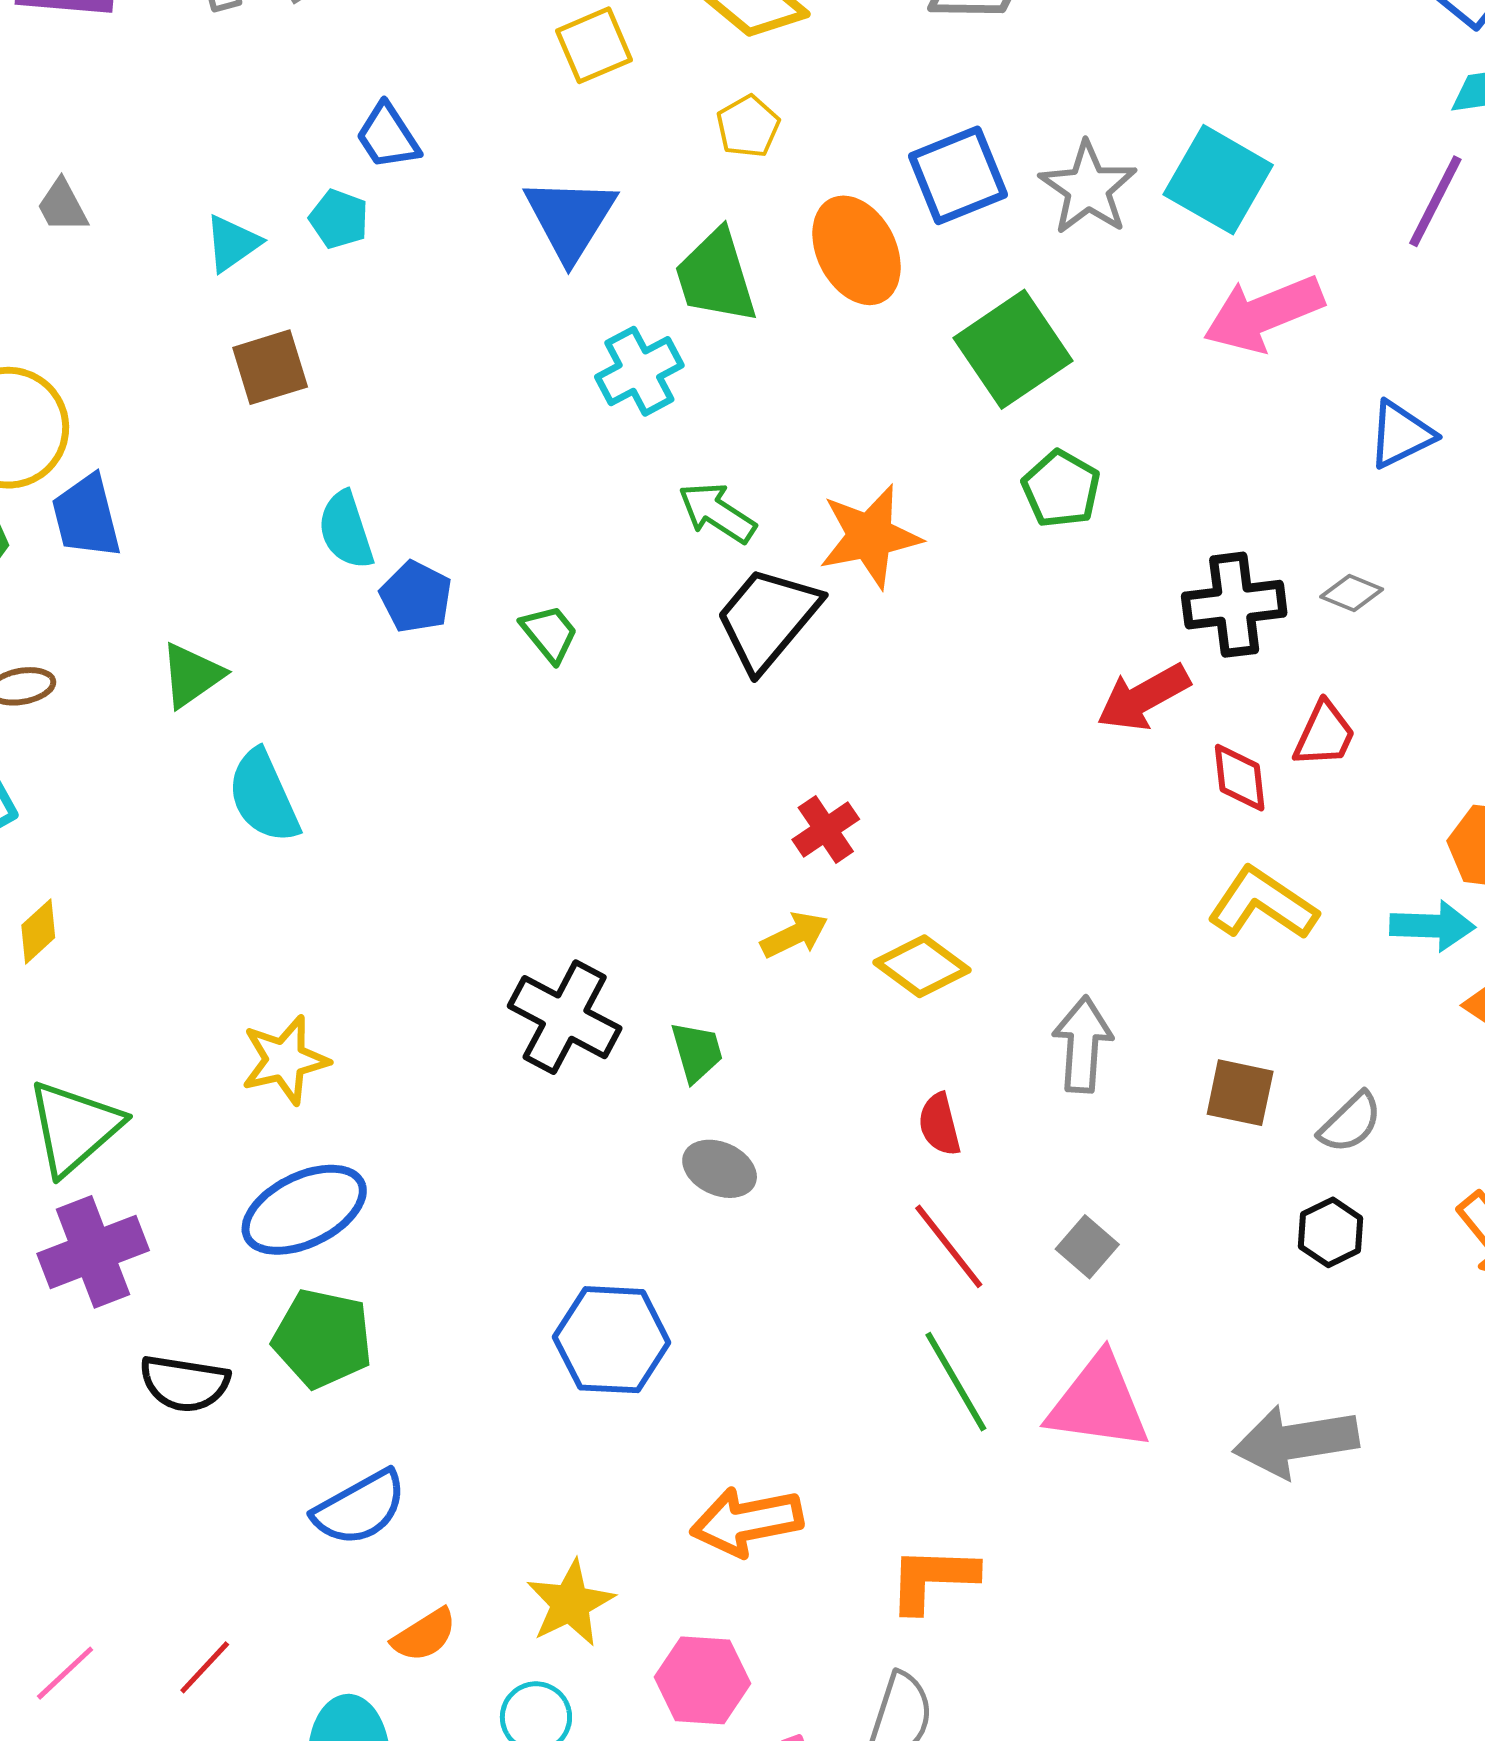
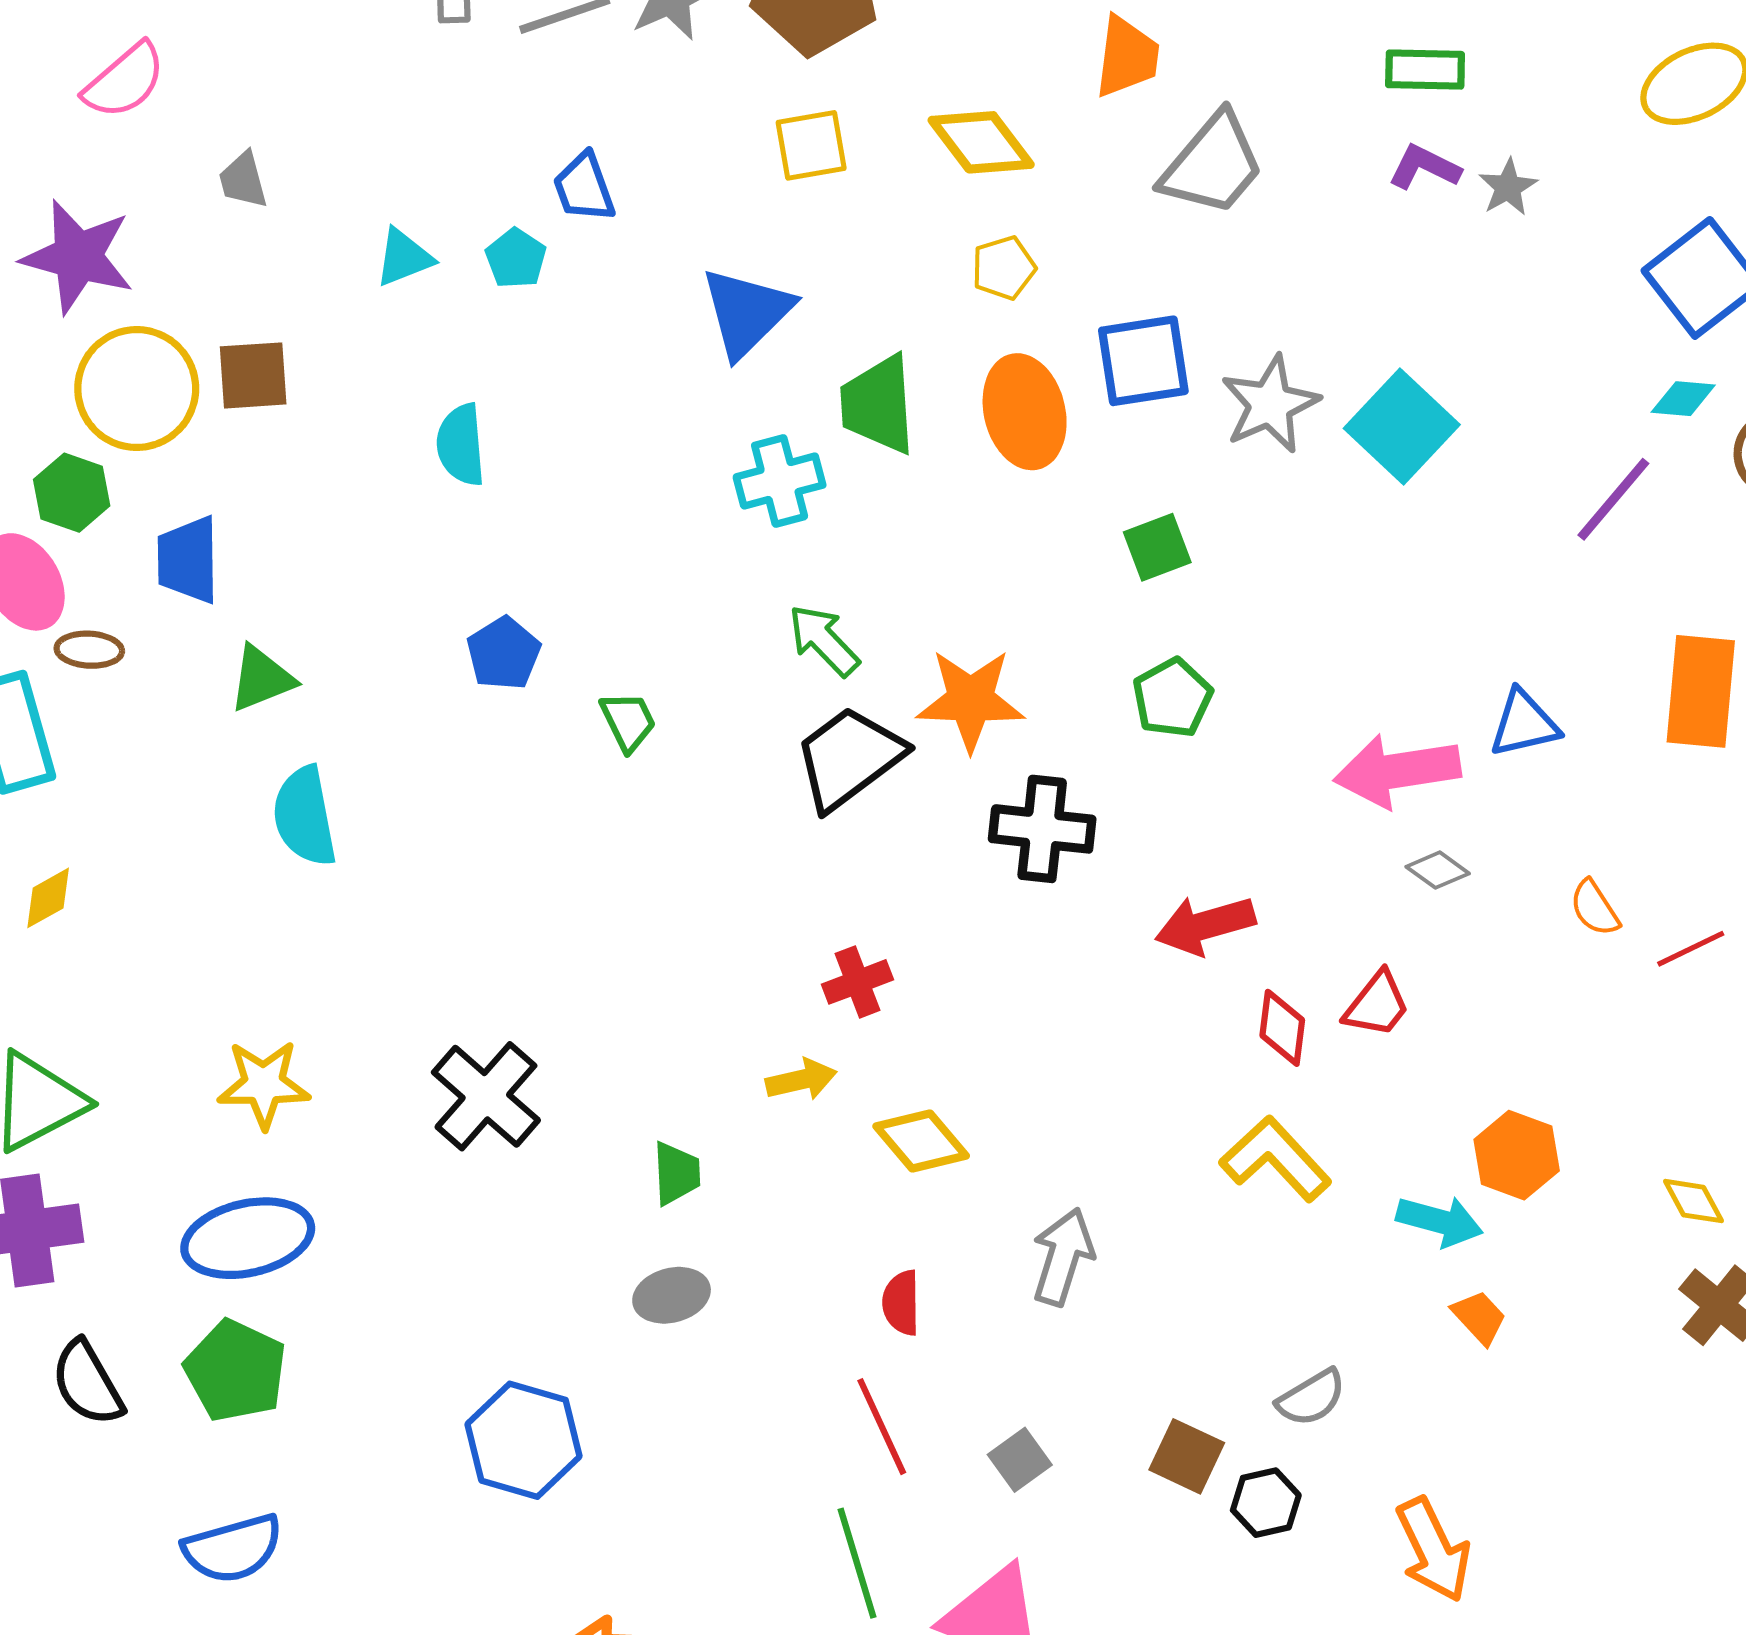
yellow pentagon: (748, 126) -> (1004, 268), moved
pink arrow: (1263, 314) -> (1397, 771), moved
green square: (1013, 349) -> (1157, 547), size x0.6
brown square: (270, 367) -> (253, 375), moved
blue trapezoid: (86, 517) -> (188, 560), moved
cyan semicircle: (346, 530) -> (461, 445), moved
black cross: (1234, 605) -> (1042, 829), moved
black cross: (565, 1017) -> (486, 1096), moved
brown square: (1240, 1093) -> (1187, 1456), moved
gray ellipse: (720, 1169) -> (672, 1295), turned -52
black semicircle: (184, 1383) -> (87, 1383), turned 38

